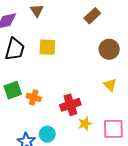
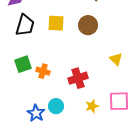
brown circle: (109, 49) -> (88, 25), moved
yellow star: (85, 124) -> (92, 106), moved

